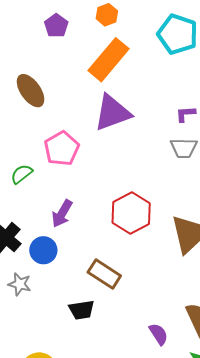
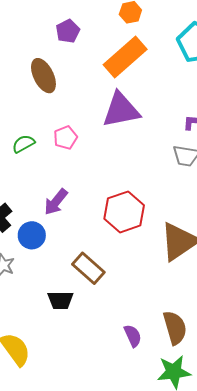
purple pentagon: (56, 26) -> (68, 31), moved
pink pentagon: (62, 149) -> (65, 138), size x0.7
green semicircle: (22, 174) -> (23, 144), moved

